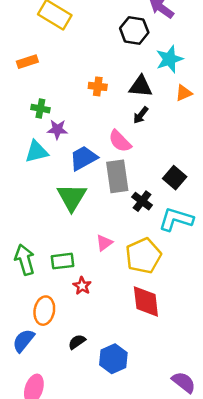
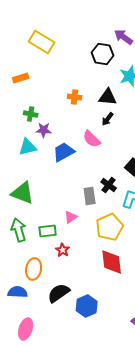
gray rectangle: (117, 176) -> (90, 196), moved, size x0.7
green triangle: (72, 197) -> (23, 193), moved, turned -40
pink triangle: (104, 243) -> (71, 217), moved
blue semicircle: (23, 341) -> (18, 292), turned 54
black semicircle: (77, 342) -> (59, 293), size x1.6

